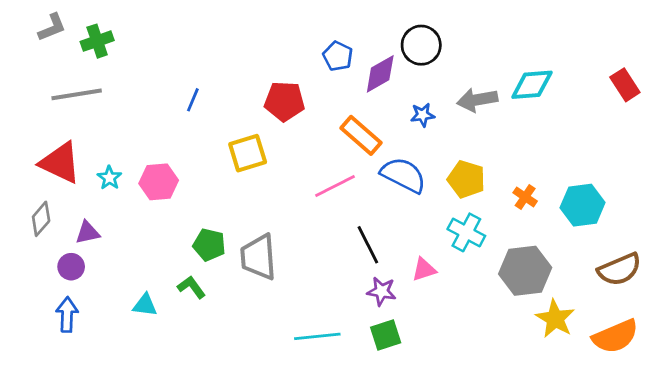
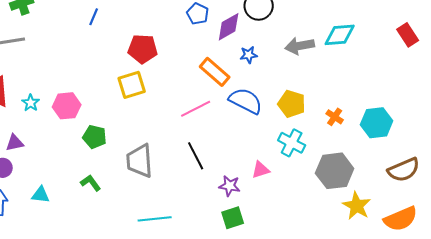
blue line: (193, 100) -> (94, 17), moved
red pentagon: (284, 101) -> (143, 49), moved
blue star: (423, 115) -> (249, 55), moved
green pentagon: (209, 245) -> (95, 137), moved
black line: (368, 245) -> (196, 156), moved
cyan triangle: (145, 305) -> (41, 195), moved
cyan line: (317, 336) -> (155, 219), moved

